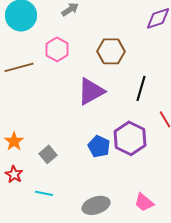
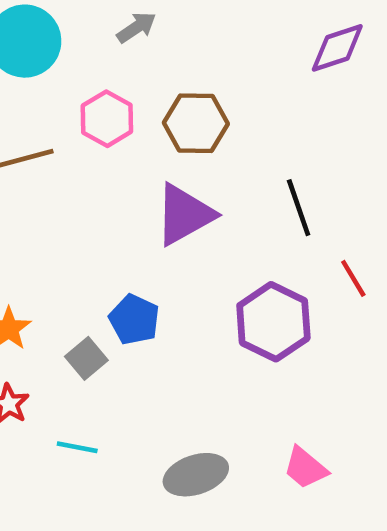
brown hexagon: (111, 51) -> (196, 123), moved
black line: (141, 88) -> (299, 208), turned -35
blue pentagon: (99, 146) -> (134, 319), moved

